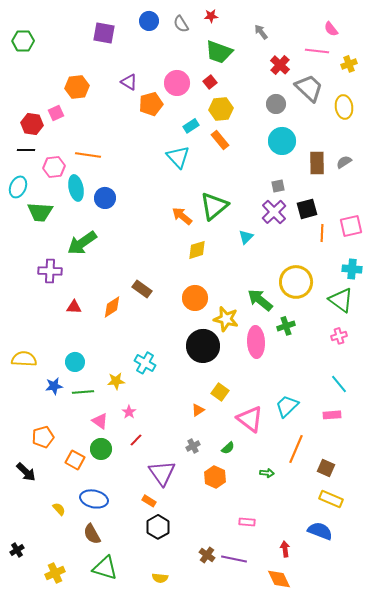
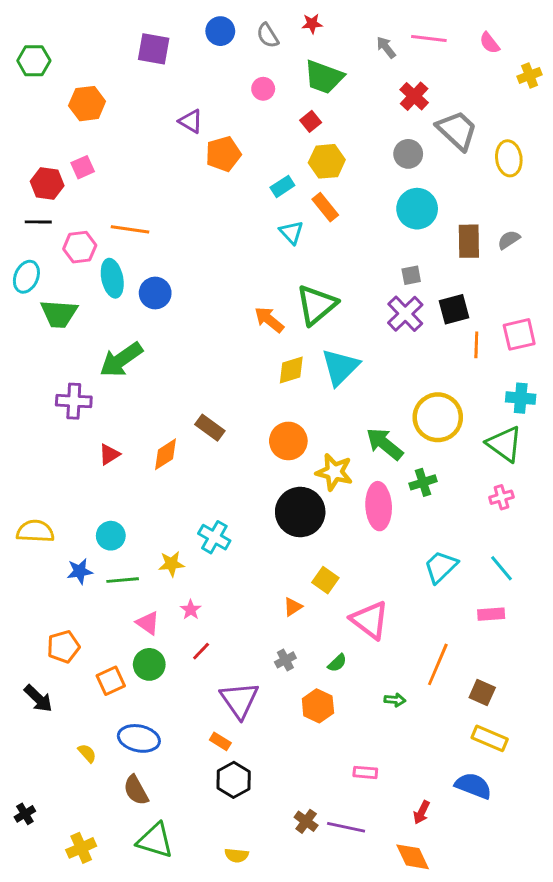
pink line: (317, 51) -> (429, 38), moved
yellow cross: (349, 64) -> (530, 75), moved
pink circle: (177, 83) -> (263, 89), moved, size x0.6
orange hexagon: (77, 87) -> (87, 104), moved
cyan triangle: (178, 157) -> (291, 232), moved, size x0.7
cyan triangle: (246, 237) -> (340, 367), moved, size x1.8
red triangle: (74, 307) -> (109, 454), turned -35
cyan trapezoid: (287, 406) -> (441, 567), moved
orange square: (75, 460) -> (111, 681), turned 36
red arrow: (285, 549) -> (422, 812), turned -147

